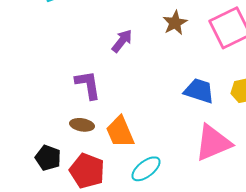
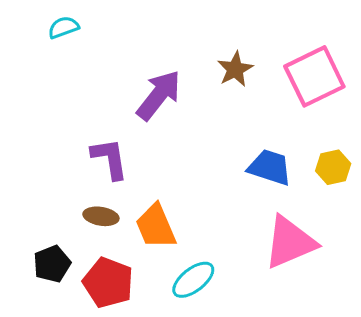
purple arrow: (122, 41) -> (159, 95), size x1.5
black pentagon: (48, 158) -> (52, 264), turned 30

